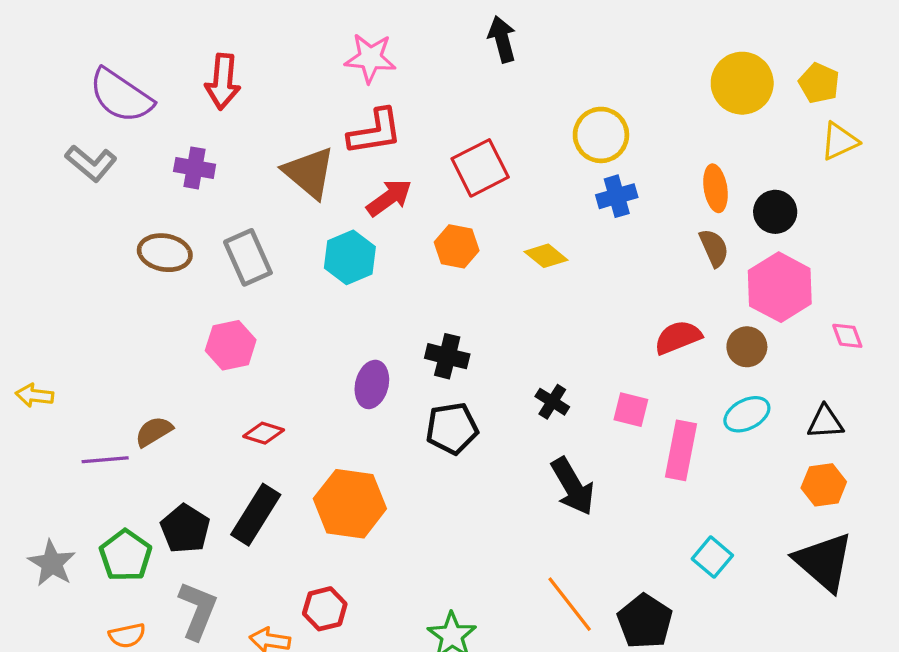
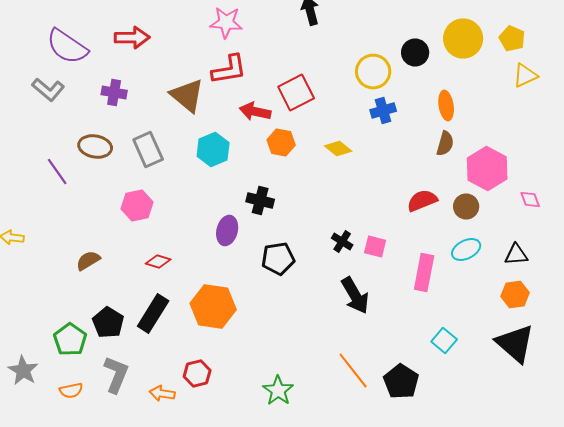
red arrow: (223, 82) -> (132, 38), turned -96
red arrow: (389, 198) -> (255, 112), moved, turned -132
black circle: (775, 212) -> (415, 52), moved
brown semicircle: (714, 248) -> (445, 144), turned 40
black cross: (447, 356) -> (260, 200), moved
pink square: (631, 410) -> (375, 246), moved
purple line: (105, 460) -> (57, 172), moved, turned 60
gray star: (52, 563) -> (23, 370), moved

